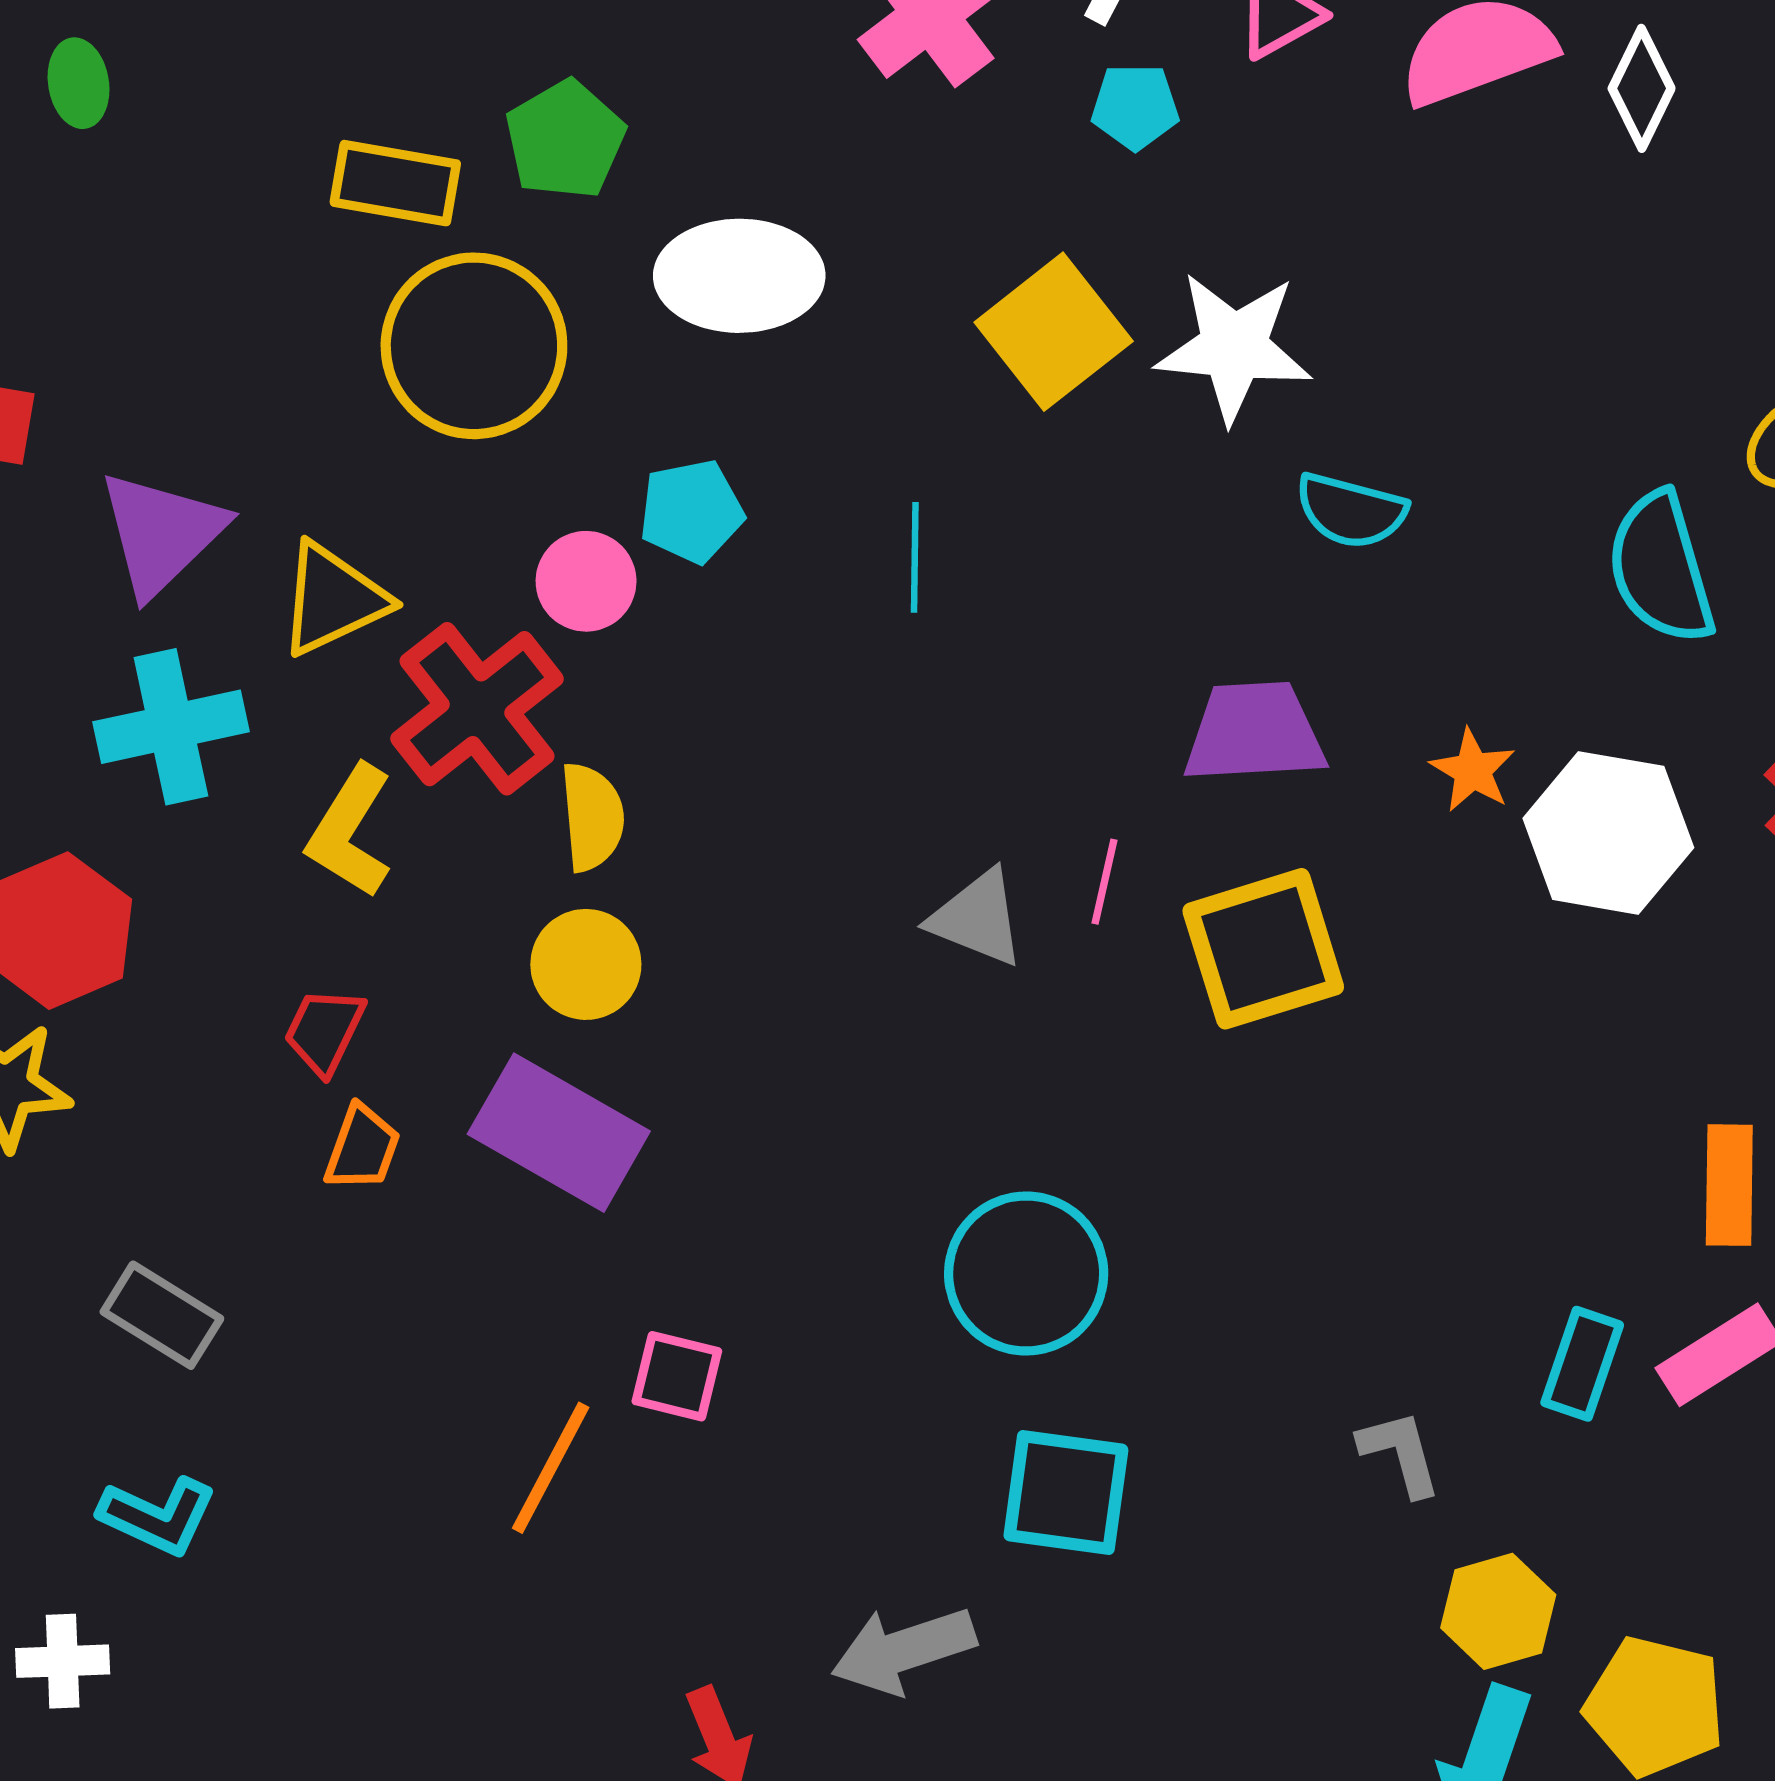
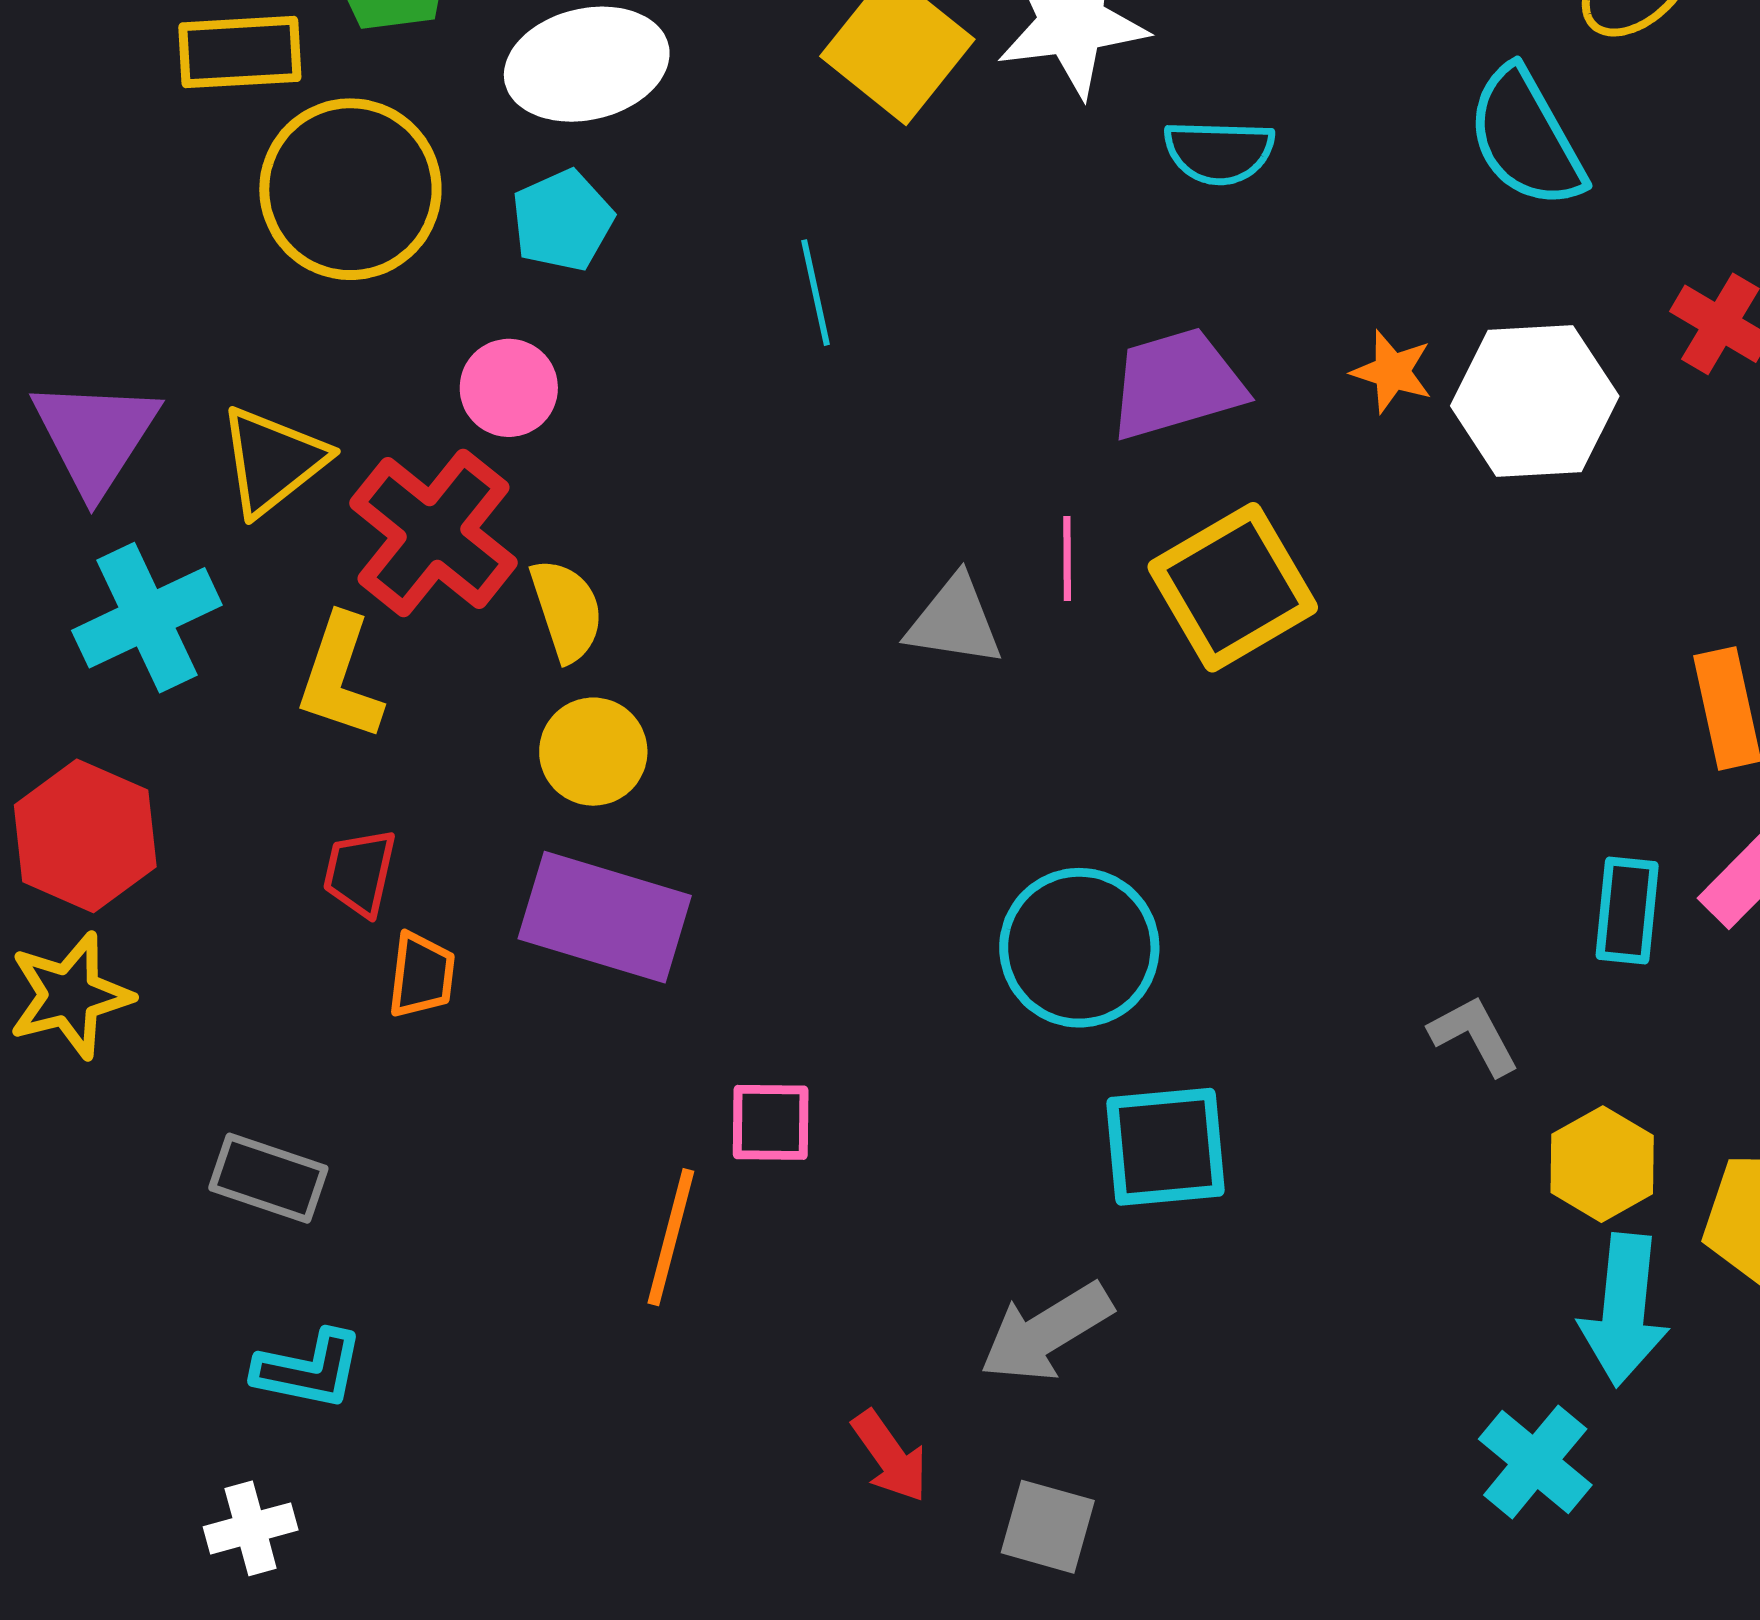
cyan pentagon: (691, 511) -> (562, 220), moved

